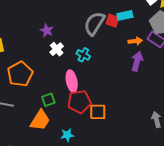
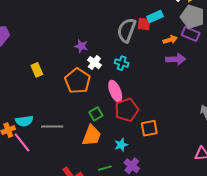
purple arrow: (137, 61) -> (176, 59), turned 84
orange pentagon: (20, 74) -> (78, 81), moved
orange square: (98, 112) -> (149, 128), moved

